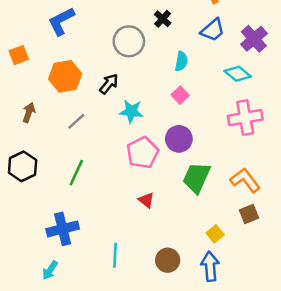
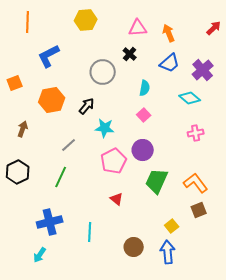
pink cross: (245, 118) -> (196, 133), size x0.6
gray line: (76, 121) -> (69, 145), moved
cyan line: (115, 255) -> (90, 232), moved

